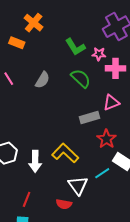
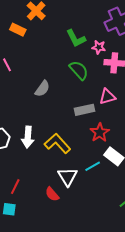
gray semicircle: (42, 80) -> (42, 89), moved
white arrow: (35, 161) -> (28, 137), moved
red semicircle: (64, 204) -> (52, 194), turned 35

